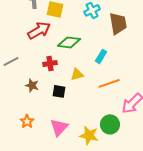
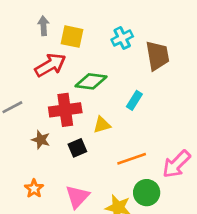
red cross: (50, 63) -> (65, 110), size x1.6
orange line: (109, 83) -> (132, 159), moved
black square: (59, 91) -> (77, 148), turned -32

